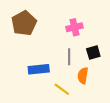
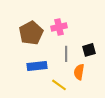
brown pentagon: (24, 23) -> (31, 33), moved
pink cross: (74, 27) -> (59, 27), moved

